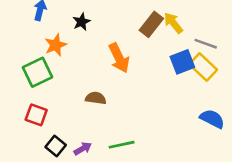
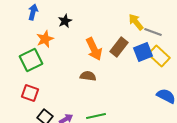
brown rectangle: (151, 24) -> (119, 47), moved
gray line: (206, 44) -> (153, 32), moved
brown semicircle: (96, 98) -> (88, 76), moved

